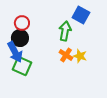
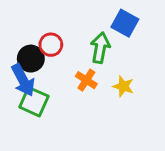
red circle: (22, 23) -> (51, 45), moved
orange cross: (66, 55) -> (86, 80), moved

